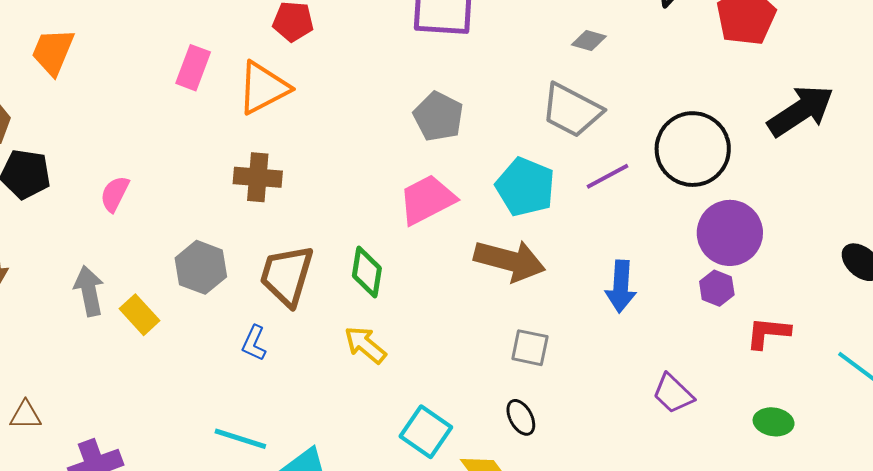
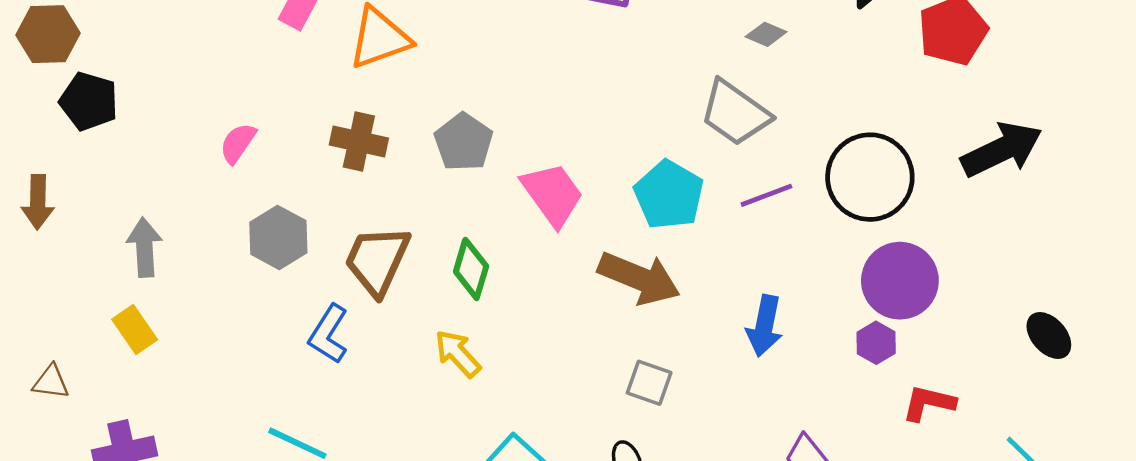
gray pentagon: (438, 117) -> (463, 142), moved
pink semicircle: (115, 194) -> (238, 143), moved
pink trapezoid: (427, 200) -> (553, 194), turned 74
yellow rectangle: (139, 315) -> (135, 330), moved
blue L-shape: (254, 343) -> (328, 334), size x1.4

